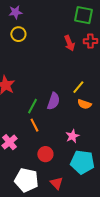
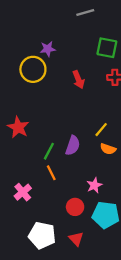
purple star: (15, 12) -> (48, 49), moved
yellow circle: (18, 34) -> (33, 69), size x1.5
red arrow: (69, 43) -> (78, 80), moved
red circle: (45, 154) -> (75, 207), moved

